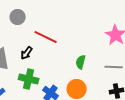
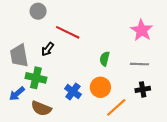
green cross: (29, 79) -> (36, 78), moved

